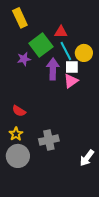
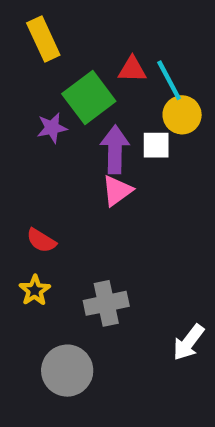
cyan line: (66, 51) -> (169, 80), moved
pink triangle: (71, 81) -> (117, 191), moved
gray circle: (18, 156) -> (67, 371), moved

